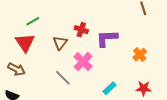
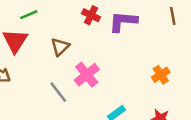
red cross: (81, 30) -> (91, 15), moved
purple L-shape: (107, 38) -> (123, 21), moved

